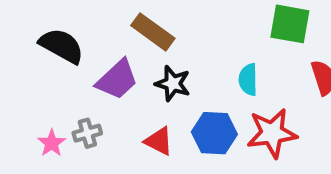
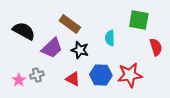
cyan semicircle: (248, 80) -> (110, 38), moved

